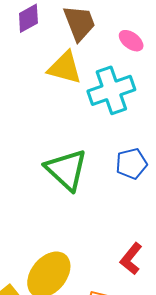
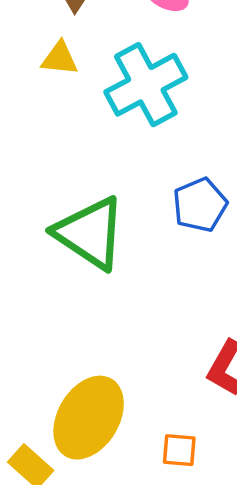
yellow triangle: (65, 68) -> (60, 58), size x0.6

